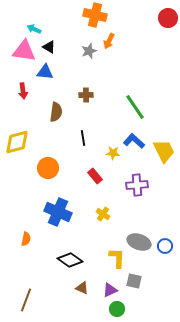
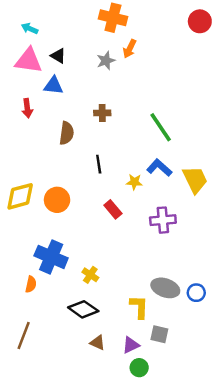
cyan arrow: (34, 29) -> (30, 28), moved
yellow diamond: (17, 142) -> (20, 196), moved
blue cross: (58, 212) -> (51, 257), moved
yellow cross: (103, 214) -> (90, 275), moved
brown line: (26, 300) -> (24, 336), moved

